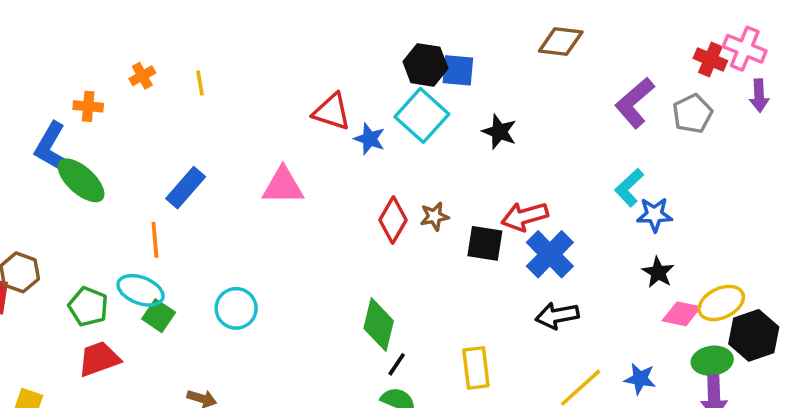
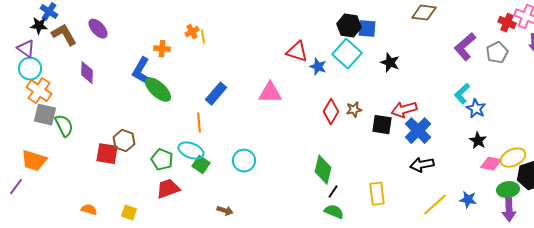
yellow line: (200, 83) -> (203, 37), moved
blue star: (654, 215) -> (476, 109), turned 30

